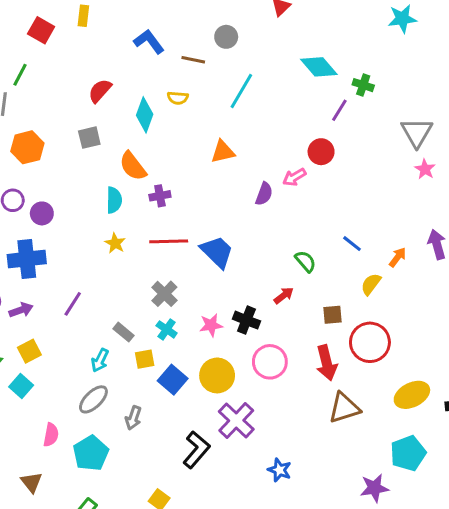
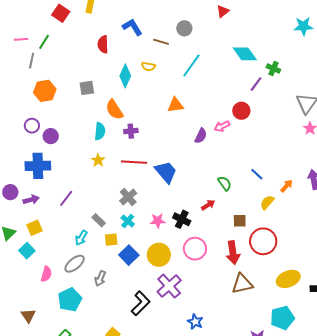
red semicircle: (100, 91) -> (103, 44), moved, turned -48
pink semicircle: (51, 435) -> (46, 274), moved

